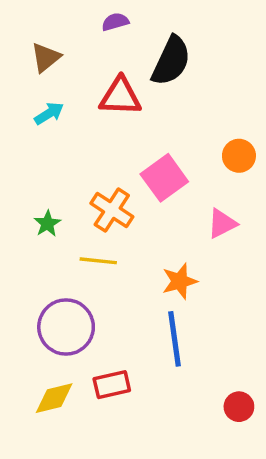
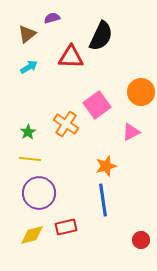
purple semicircle: (115, 22) -> (52, 18), moved
orange circle: (239, 156) -> (141, 92), size x1.4
yellow line: (98, 261) -> (30, 159), moved

